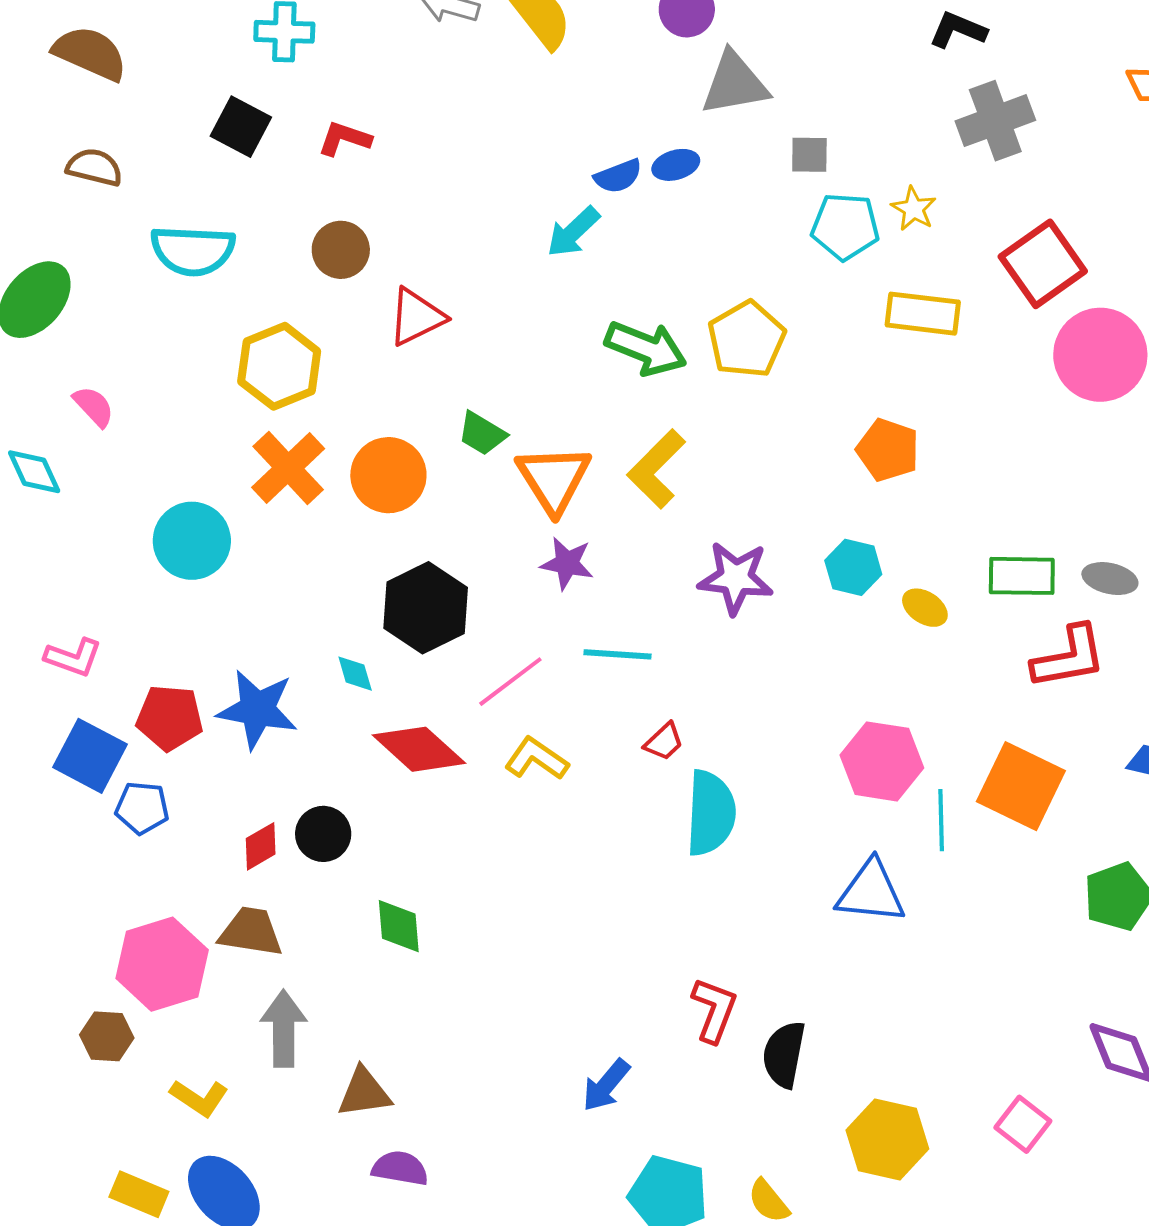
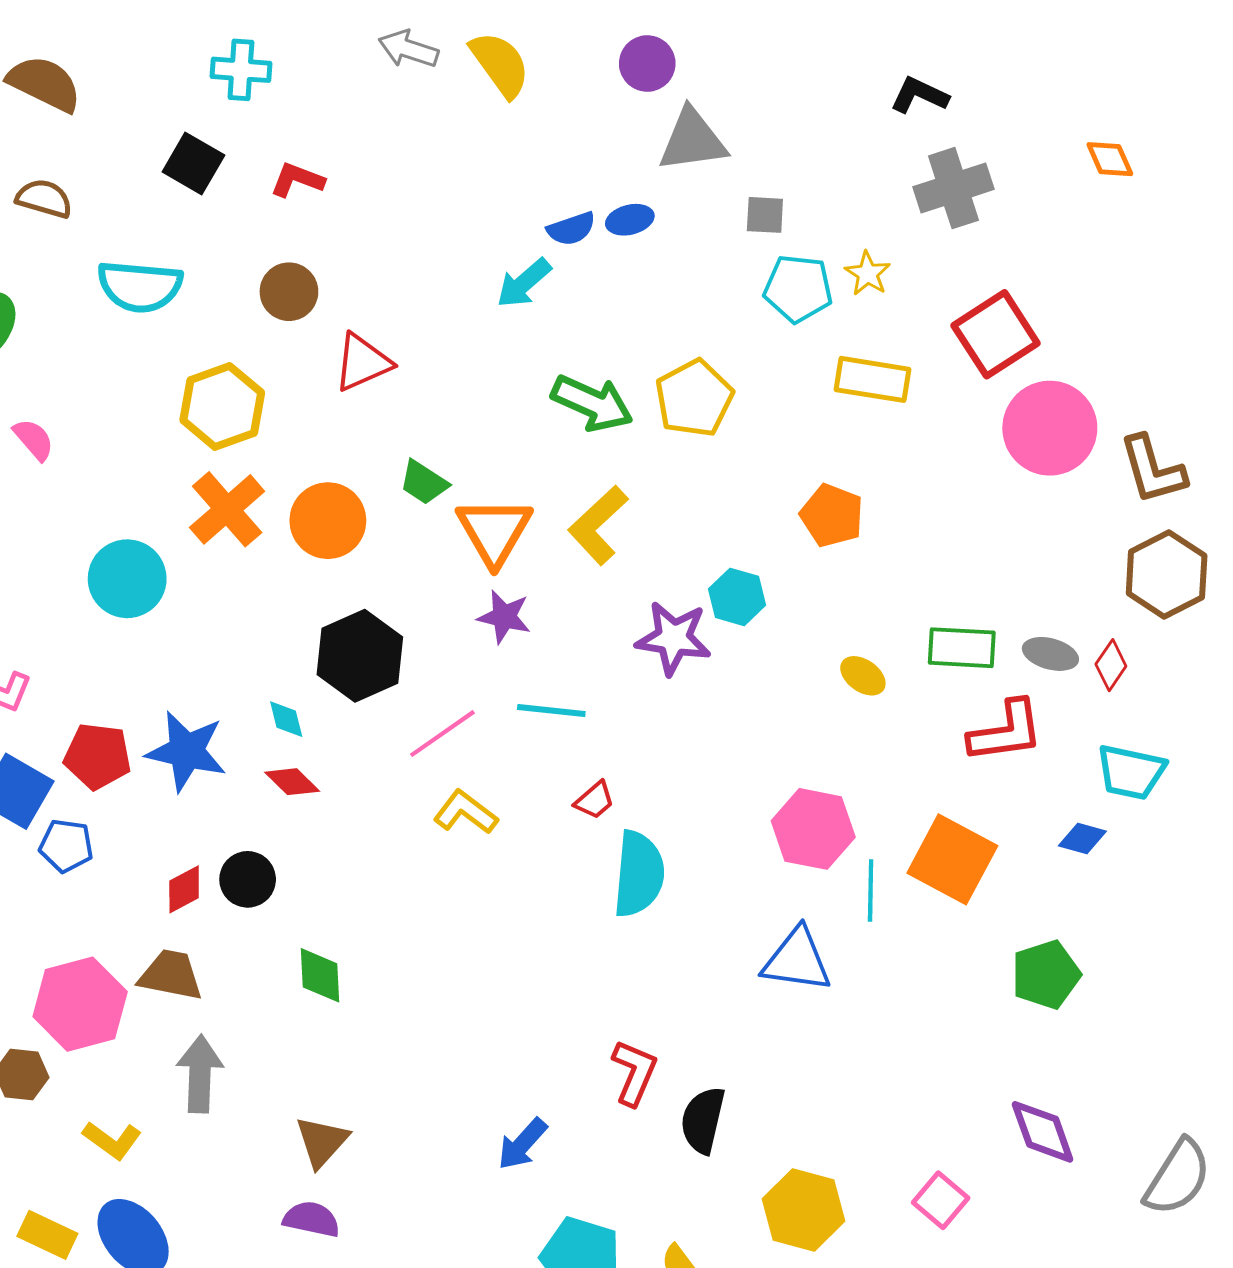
cyan hexagon: (853, 567) -> (737, 597), moved
red diamond: (419, 749) -> (292, 782), moved, size x0.6
brown triangle: (364, 1093) -> (322, 1142), moved, turned -42

